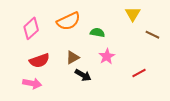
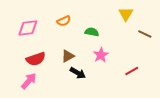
orange semicircle: (68, 21) -> (64, 21), size x0.6
pink diamond: (31, 28) -> (28, 28), turned 35
pink arrow: (32, 83) -> (29, 81), turned -60

